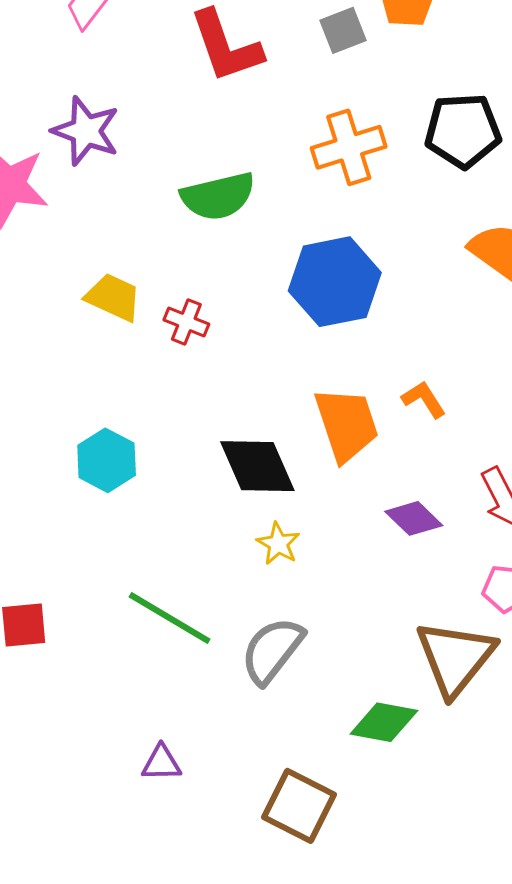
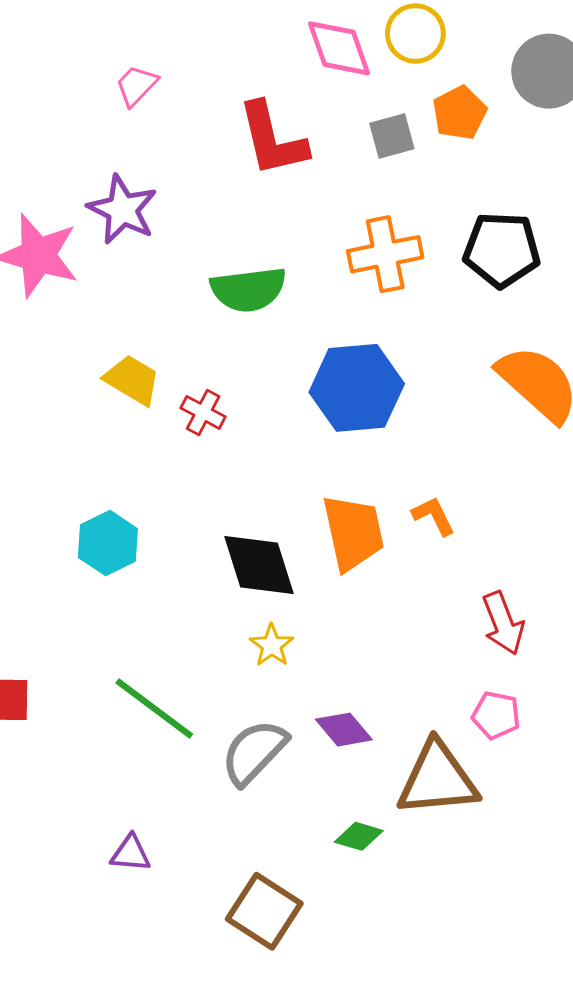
purple diamond: (414, 518) -> (344, 730), moved
brown triangle: (455, 658) -> (437, 779), turned 40
green diamond: (384, 722) -> (359, 836), size x0.7

